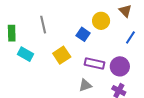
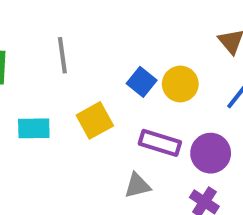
yellow circle: (101, 21) -> (180, 84), moved
cyan rectangle: (25, 54) -> (34, 128), moved, turned -35

